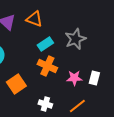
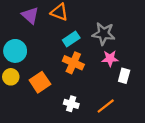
gray star: (75, 39) -> (104, 34), turned 30
pink star: (74, 78) -> (110, 58), moved

